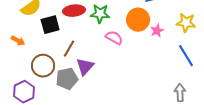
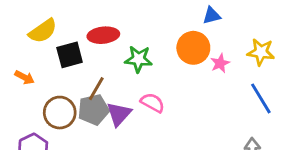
green star: (100, 14) -> (138, 59), moved
pink semicircle: (114, 38) -> (153, 103), moved
gray pentagon: (67, 79) -> (93, 110), moved

